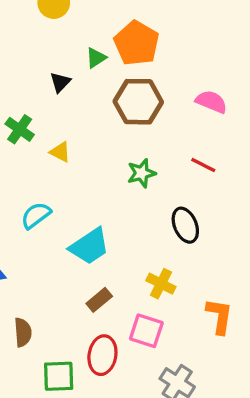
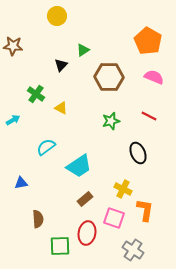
orange pentagon: (137, 43) -> (148, 41), moved
orange L-shape: (219, 316) -> (145, 210), moved

